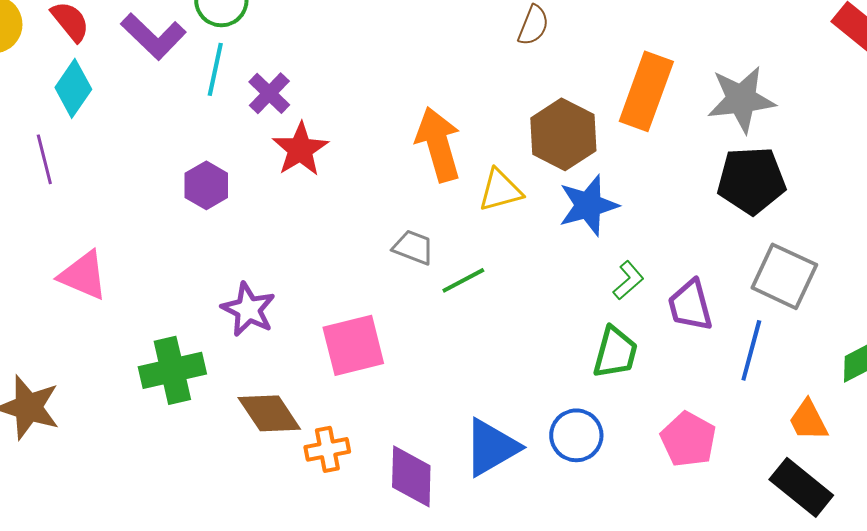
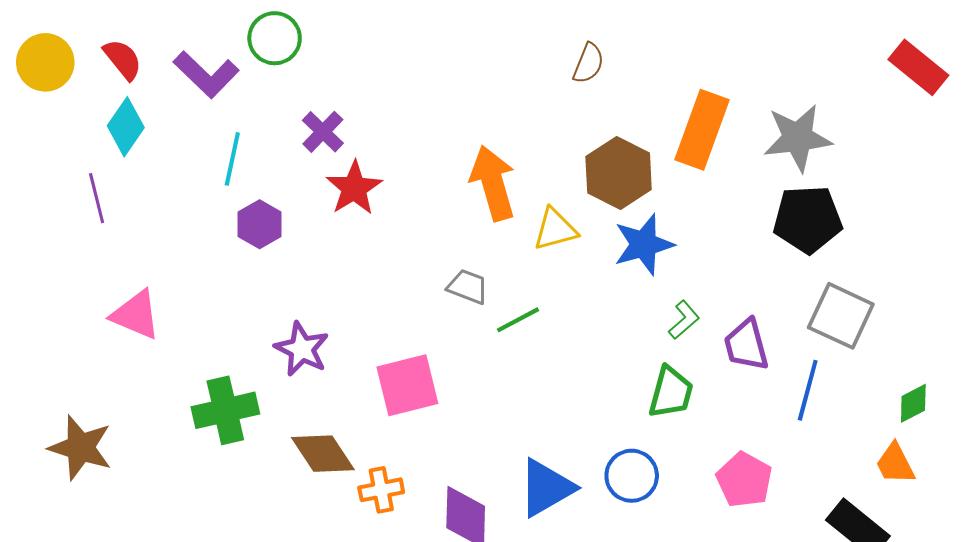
cyan line: (215, 69) -> (232, 159), moved
orange trapezoid: (808, 420) -> (895, 464), moved

